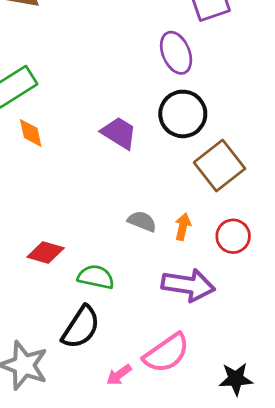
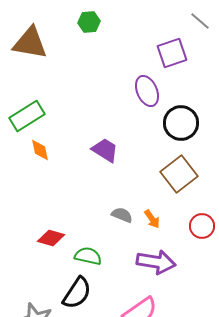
black circle: (183, 114) -> (181, 123), moved
orange arrow: (183, 227) -> (152, 219), turned 132
red circle: (233, 236) -> (202, 226), moved

